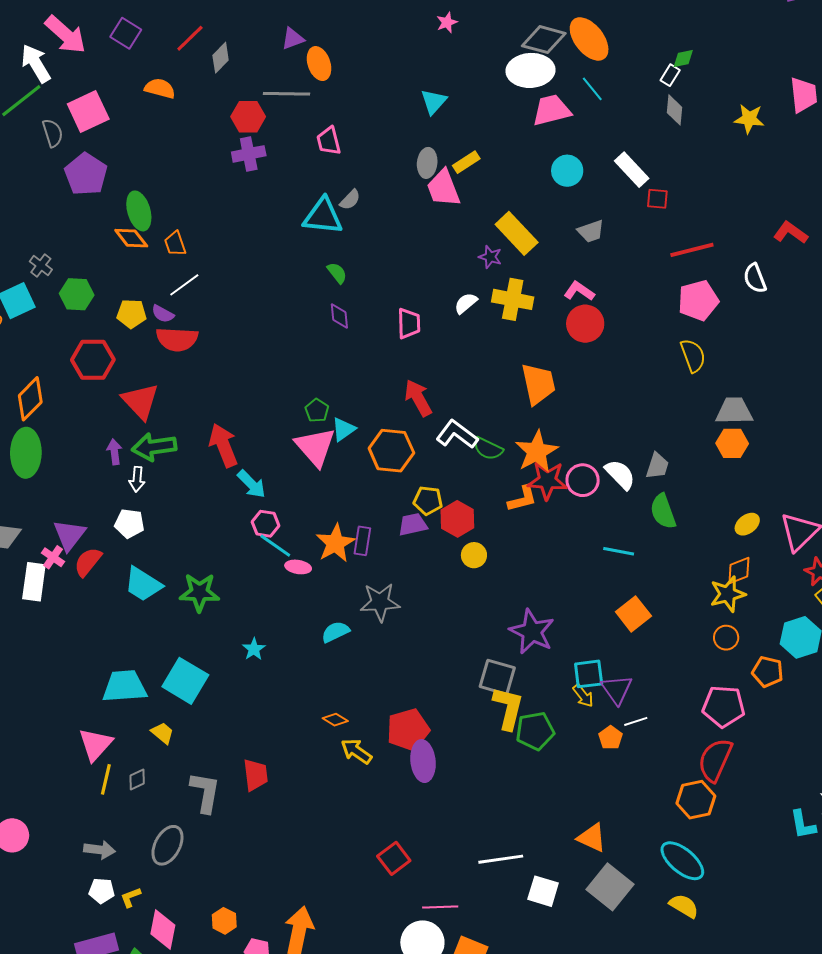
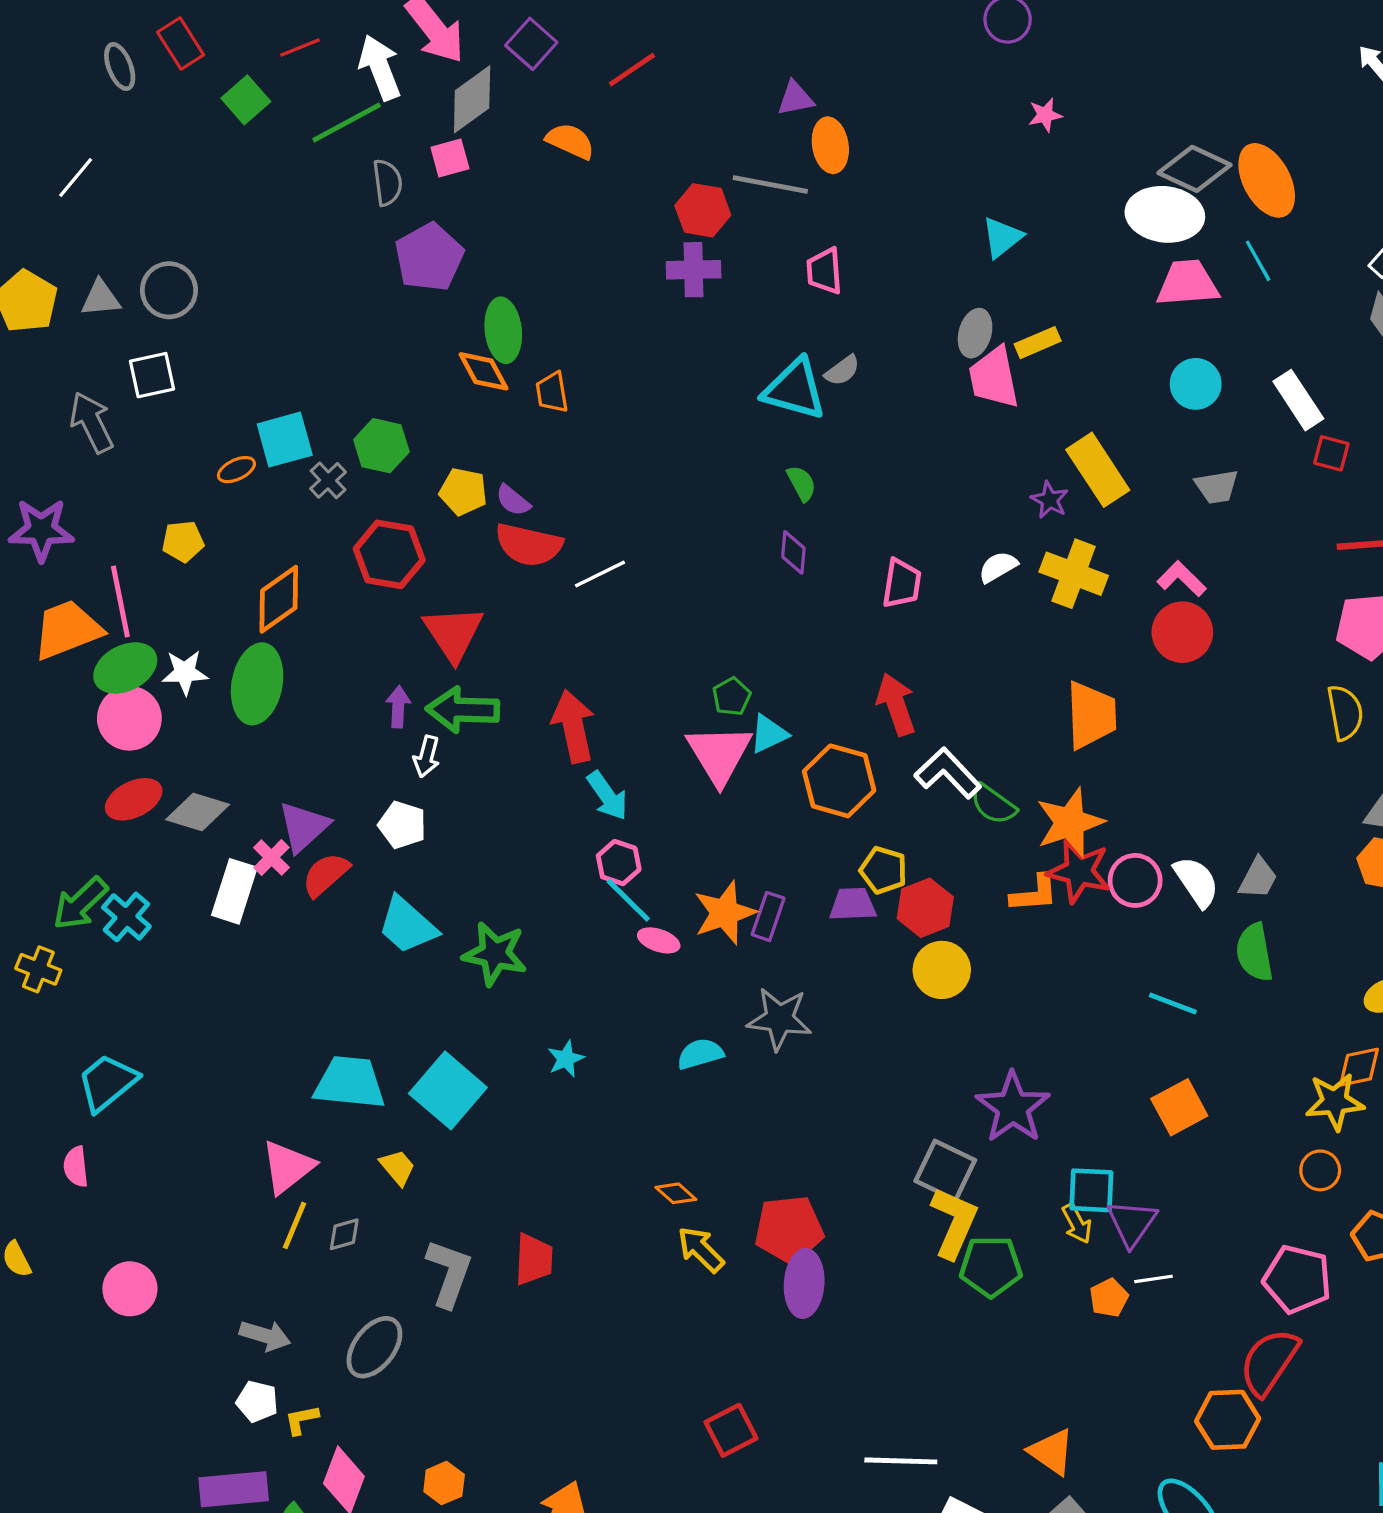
gray diamond: (221, 58) -> (472, 99), moved, size x1.4
pink square: (88, 111) -> (450, 158), size x0.6
gray cross: (41, 265) -> (328, 480), moved
white line: (184, 285) -> (600, 574), moved
yellow circle: (474, 555) -> (942, 970), size x1.4

